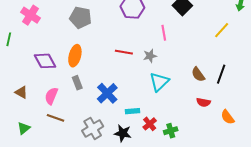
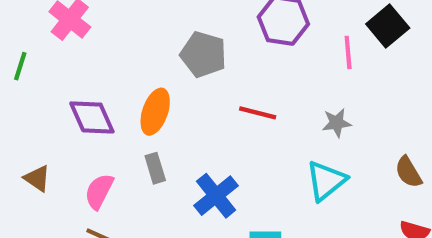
gray pentagon: (81, 18) -> (203, 54), moved
pink line: (164, 33) -> (348, 52), moved
gray star: (150, 56) -> (337, 123), moved

